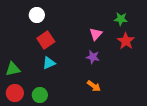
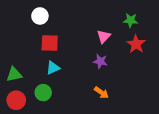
red square: (46, 40) -> (50, 43), turned 36
green circle: (40, 95) -> (43, 93), moved

